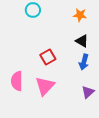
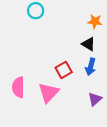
orange star: (80, 15) -> (95, 21), moved
red square: (48, 57) -> (64, 70), moved

